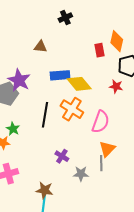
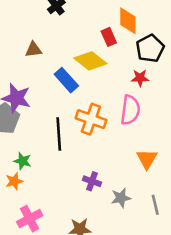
blue rectangle: (60, 75) -> (66, 80), turned 66
yellow diamond: (79, 84) -> (90, 61), moved
pink semicircle: (101, 122) -> (130, 110), moved
gray line: (101, 163) -> (155, 205), moved

